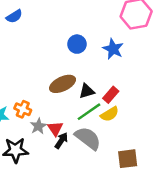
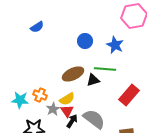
blue semicircle: (14, 16) -> (37, 27), moved
red rectangle: (111, 95) -> (129, 95), moved, size x1.5
green line: (89, 112) -> (105, 69), moved, turned 40
yellow semicircle: (110, 114) -> (67, 99), moved

